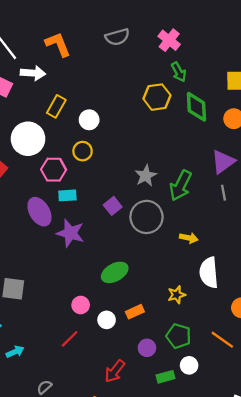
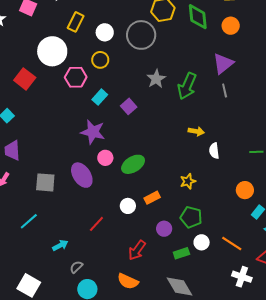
cyan rectangle: (67, 195) -> (100, 97), moved, turned -42
purple ellipse: (39, 212) -> (82, 175), moved
gray circle: (147, 217) -> (141, 35), moved
white semicircle: (209, 273) -> (214, 151), moved, size x0.6
pink circle: (81, 305) -> (105, 158), moved
orange line: (222, 340) -> (232, 244), moved
cyan arrow: (15, 352) -> (60, 245), moved

